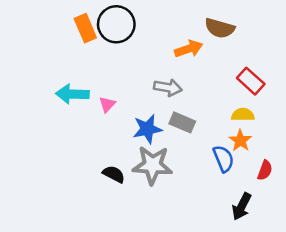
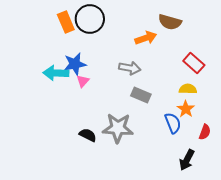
blue star: (147, 129) -> (75, 64), moved

